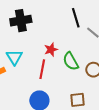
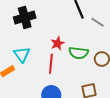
green semicircle: (71, 61) -> (78, 53), turned -48

